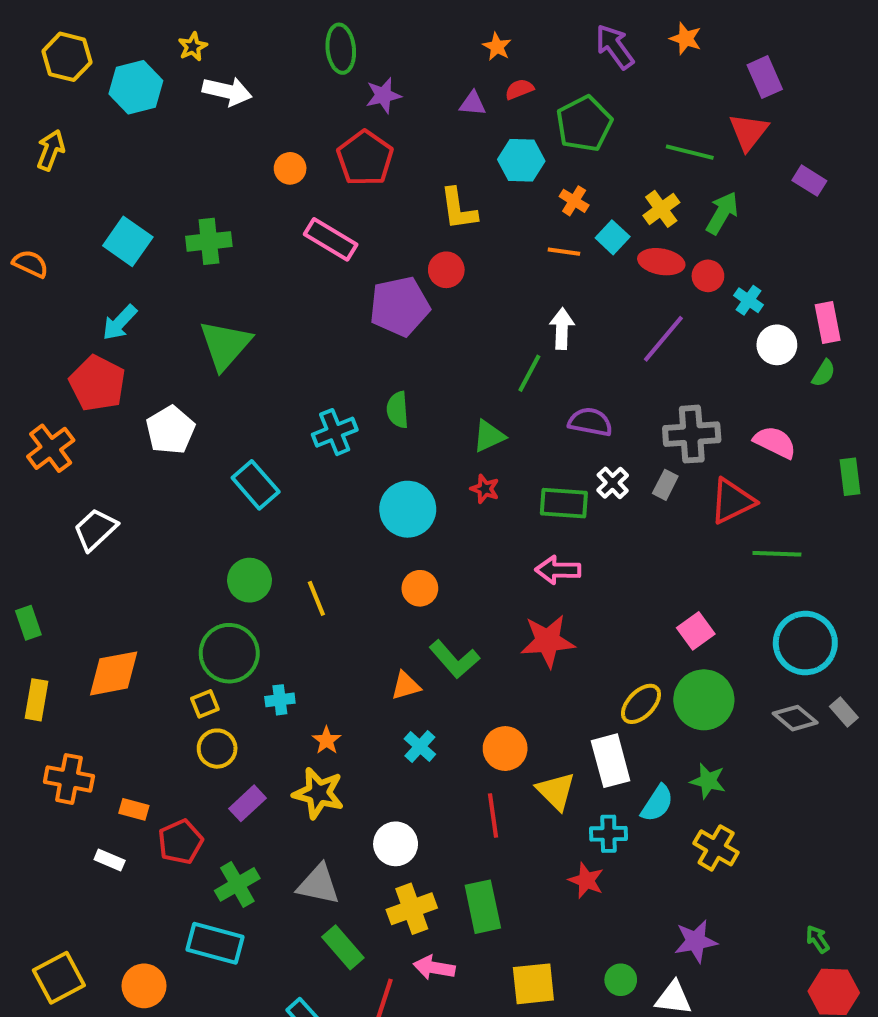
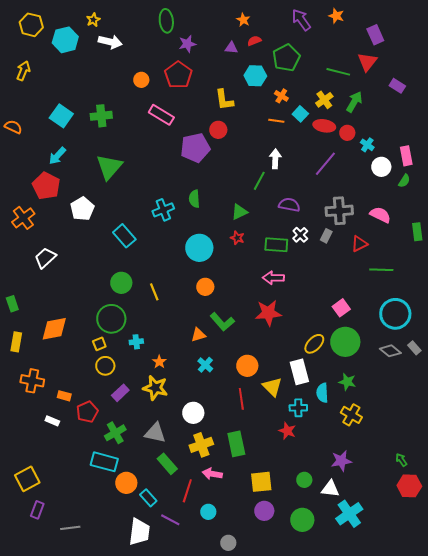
red triangle: (732, 501) -> (359, 244), size x0.7
cyan semicircle: (657, 803) -> (322, 393), turned 144
orange circle: (144, 986) -> (126, 483), moved

